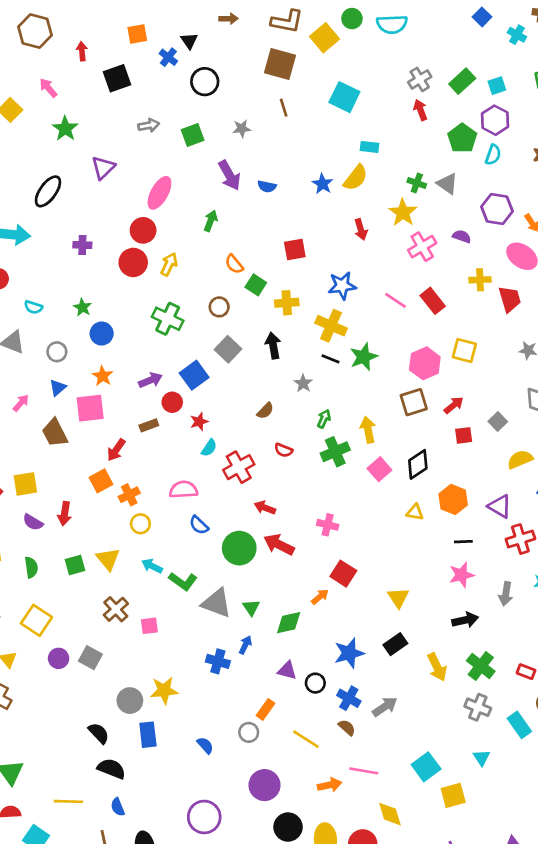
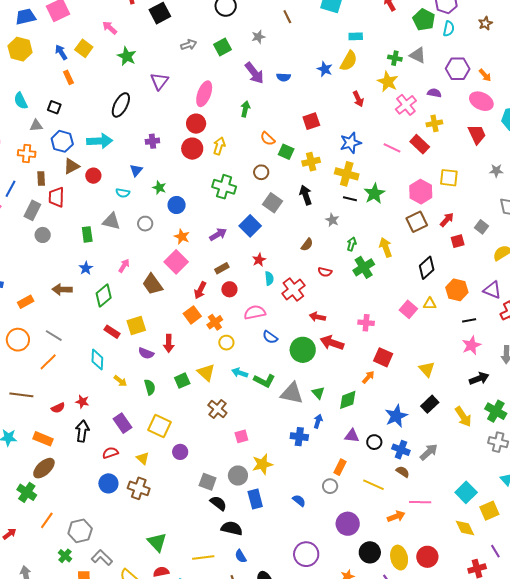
yellow cross: (480, 280) -> (434, 123), moved
blue triangle: (58, 388) -> (136, 170), moved
red circle: (172, 402) -> (229, 289), moved
pink square: (90, 408) -> (176, 262), turned -30
cyan semicircle: (209, 448) -> (269, 278), turned -32
pink square: (379, 469) -> (408, 309), moved
pink square: (149, 626) -> (241, 436), moved
gray square: (90, 658) -> (208, 482), moved
yellow diamond: (390, 814) -> (465, 528), moved

